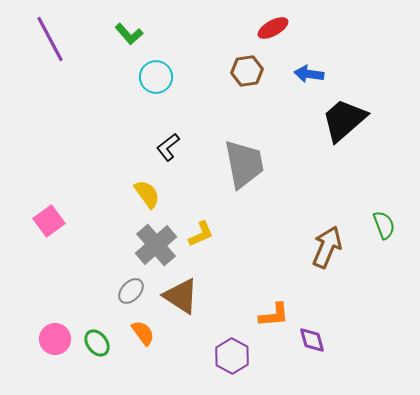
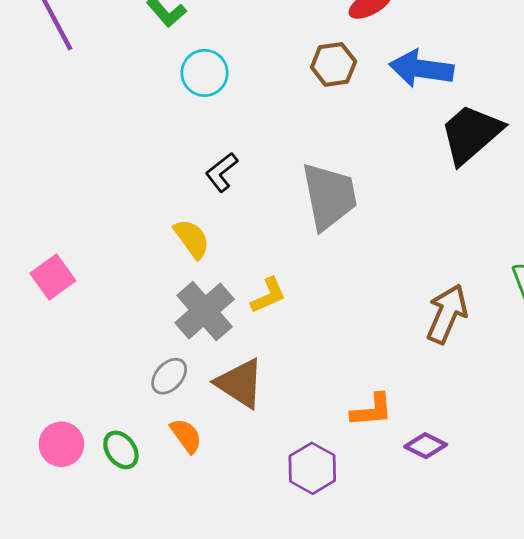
blue arrow: (309, 74) -> (421, 69), size x1.5
purple diamond: (312, 340) -> (426, 446), turned -48

